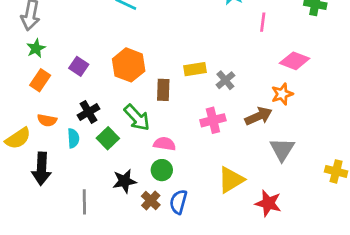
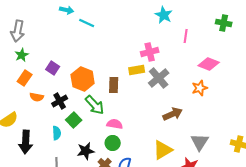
orange hexagon: (129, 65) -> (83, 79), moved
gray cross: (225, 80) -> (159, 78), size x1.5
brown arrow: (259, 116) -> (173, 114), moved
orange semicircle: (47, 120) -> (37, 97), moved
pink cross: (213, 120) -> (150, 52), moved
cyan semicircle: (73, 138) -> (57, 133), moved
gray triangle: (282, 149) -> (200, 142), moved

